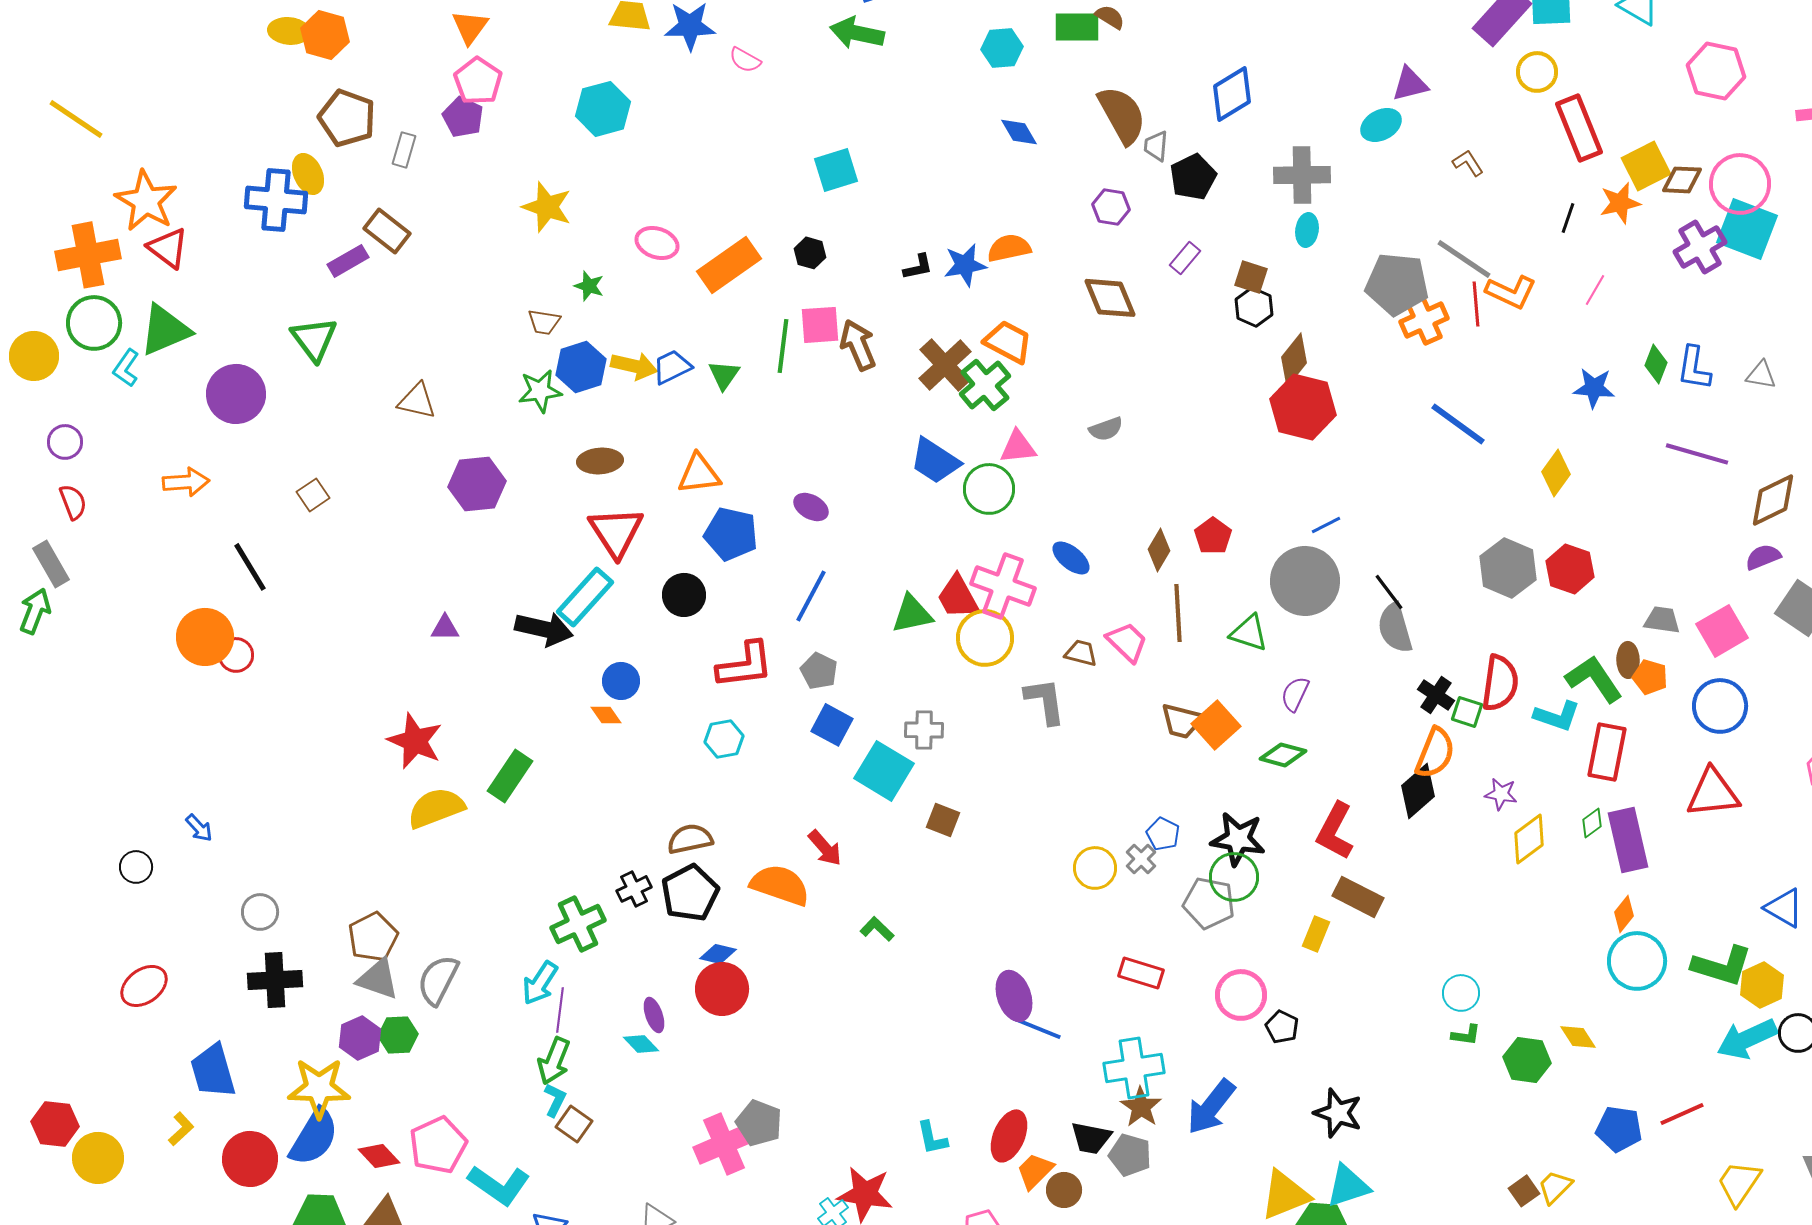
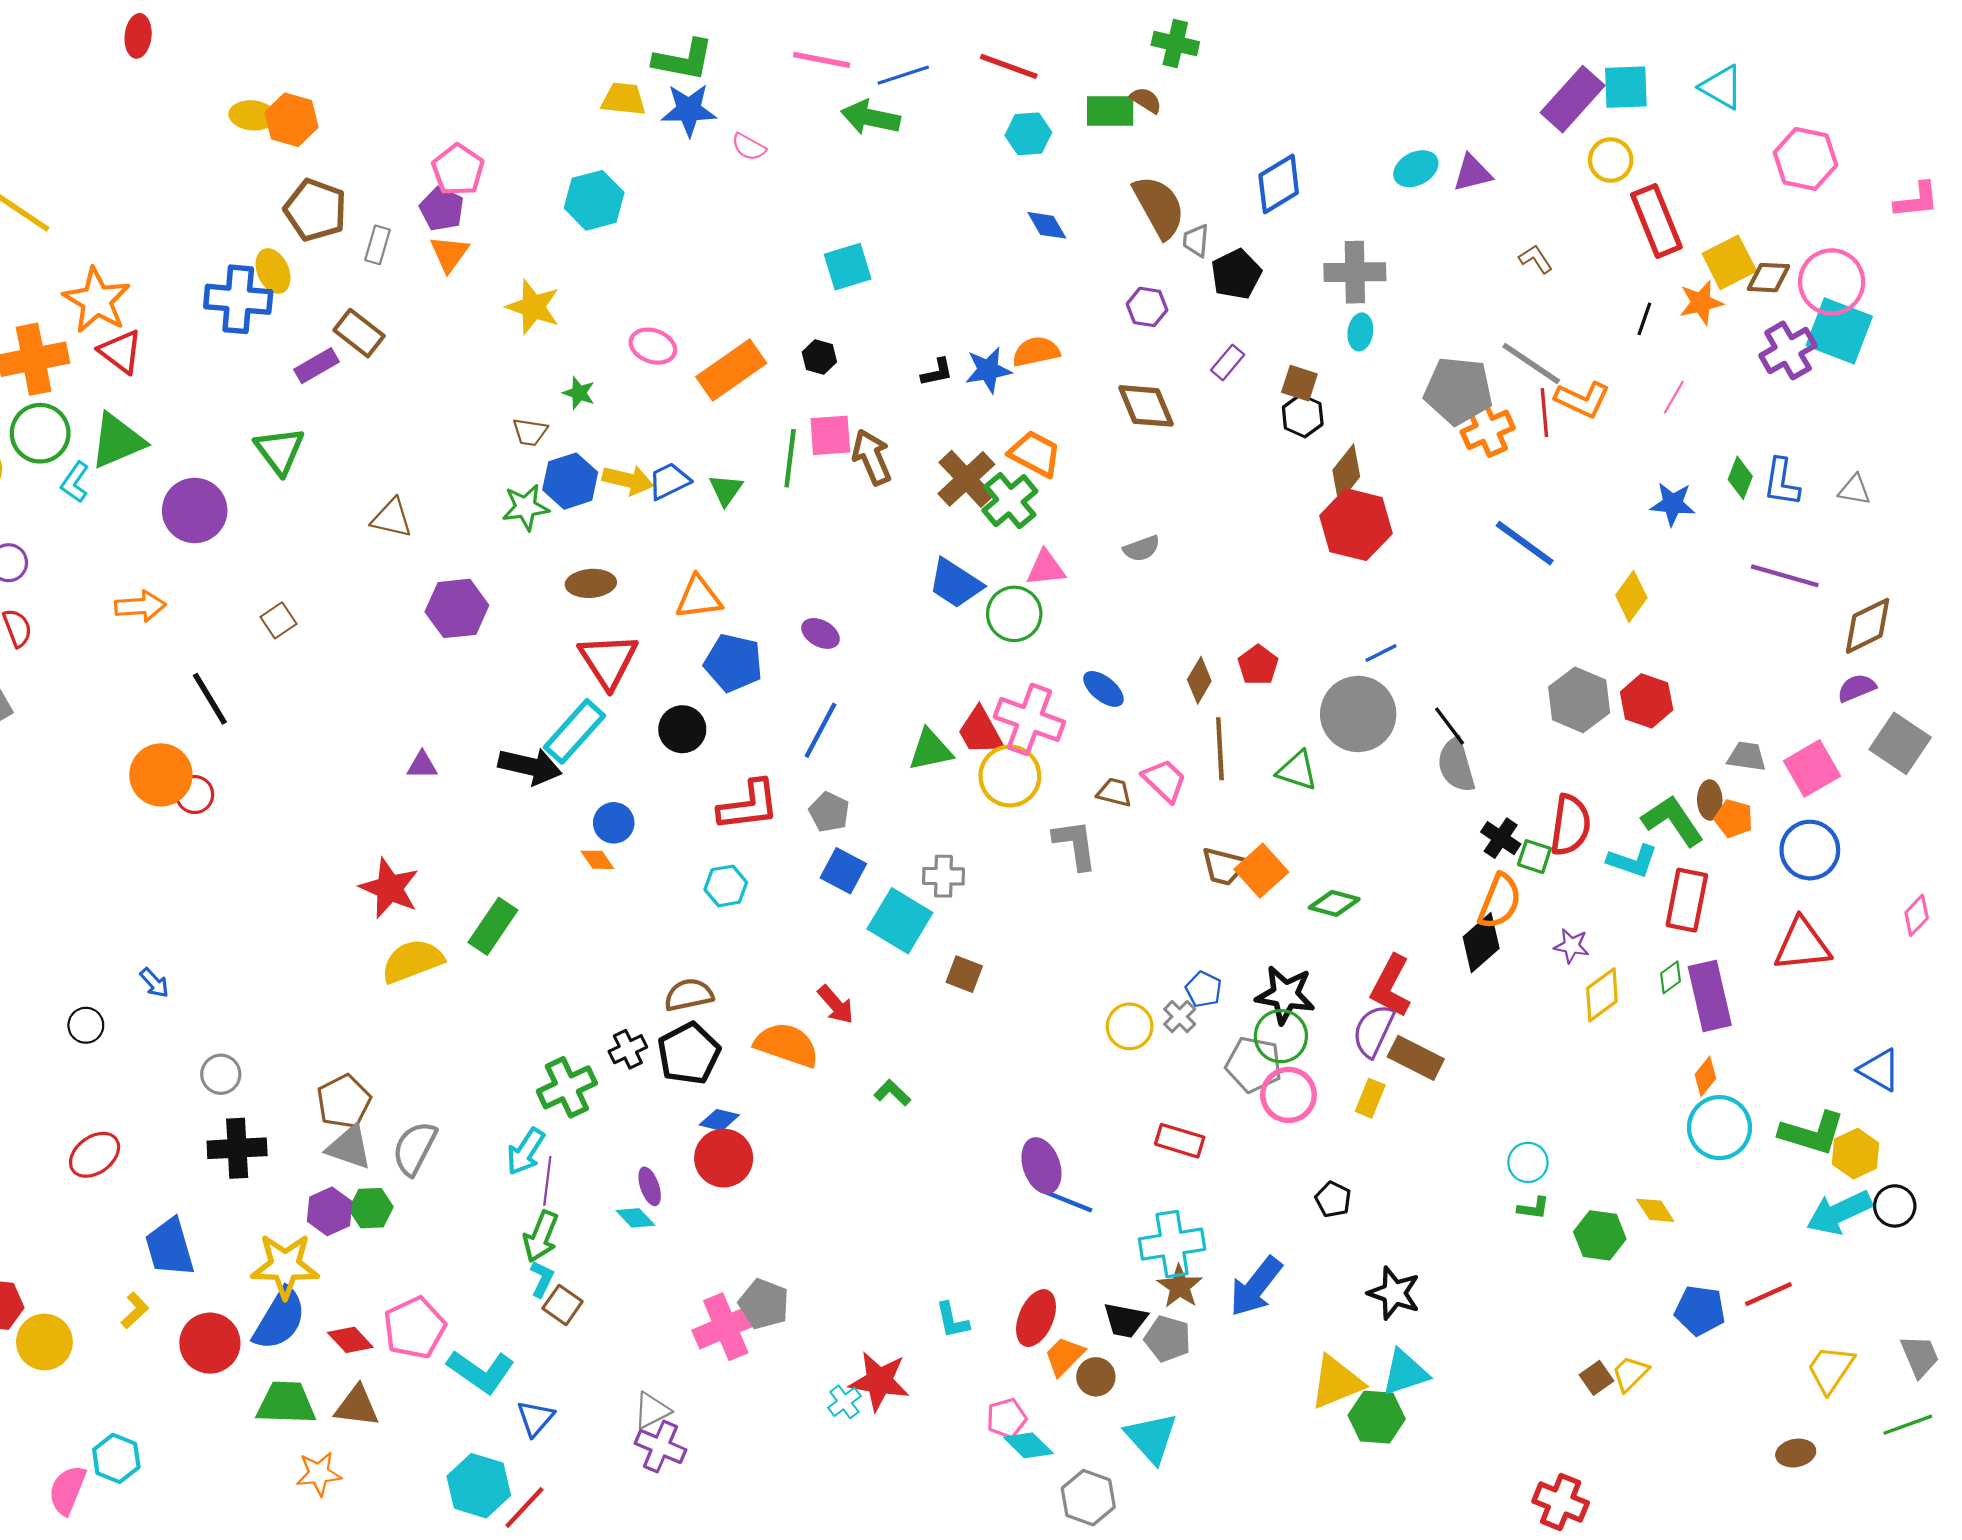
orange triangle: (470, 27) -> (449, 254), moved
cyan ellipse: (1381, 125) -> (1416, 169), moved
purple semicircle: (1295, 694) -> (1373, 1031), moved, size x1.4
pink circle: (1241, 995) -> (1289, 1095), moved

